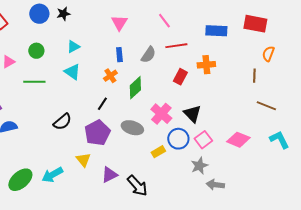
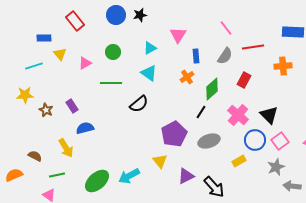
pink line: (164, 21) -> (226, 28), moved
pink triangle: (119, 23) -> (178, 35), moved
red rectangle: (180, 77) -> (244, 80), moved
black line: (102, 104) -> (201, 112), moved
black semicircle: (62, 122) -> (139, 104), moved
gray ellipse: (132, 128) -> (209, 141), moved, turned -35
yellow rectangle: (158, 152) -> (239, 161), moved

